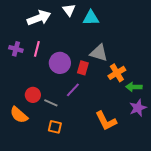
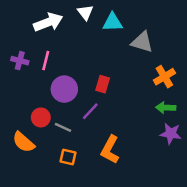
gray triangle: (99, 53) -> (142, 42), moved
purple circle: (60, 63) -> (64, 89), moved
orange cross: (117, 73) -> (164, 77), moved
purple star: (138, 108) -> (171, 134), turned 30
orange L-shape: (106, 121) -> (110, 150), moved, turned 55

